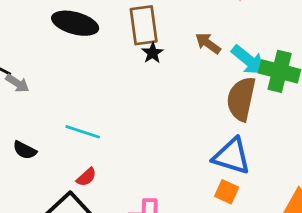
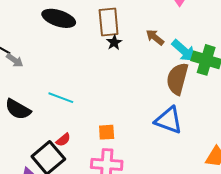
black semicircle: (25, 150) -> (18, 109), size x1.5
red semicircle: (86, 177) -> (63, 140), moved
orange square: (227, 192) -> (107, 132), moved, turned -30

